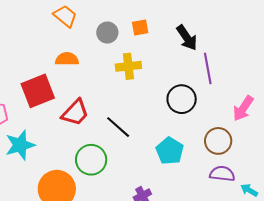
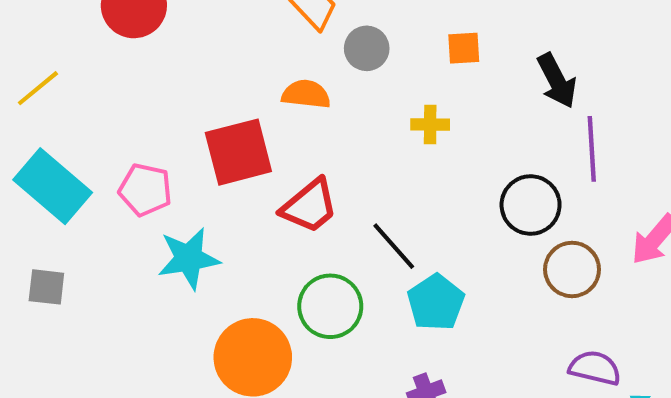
gray circle: (107, 33) -> (367, 48), moved
yellow cross: (128, 66) -> (430, 125), size x0.7
brown circle: (218, 141) -> (572, 269), moved
cyan pentagon: (170, 151) -> (436, 302), moved

